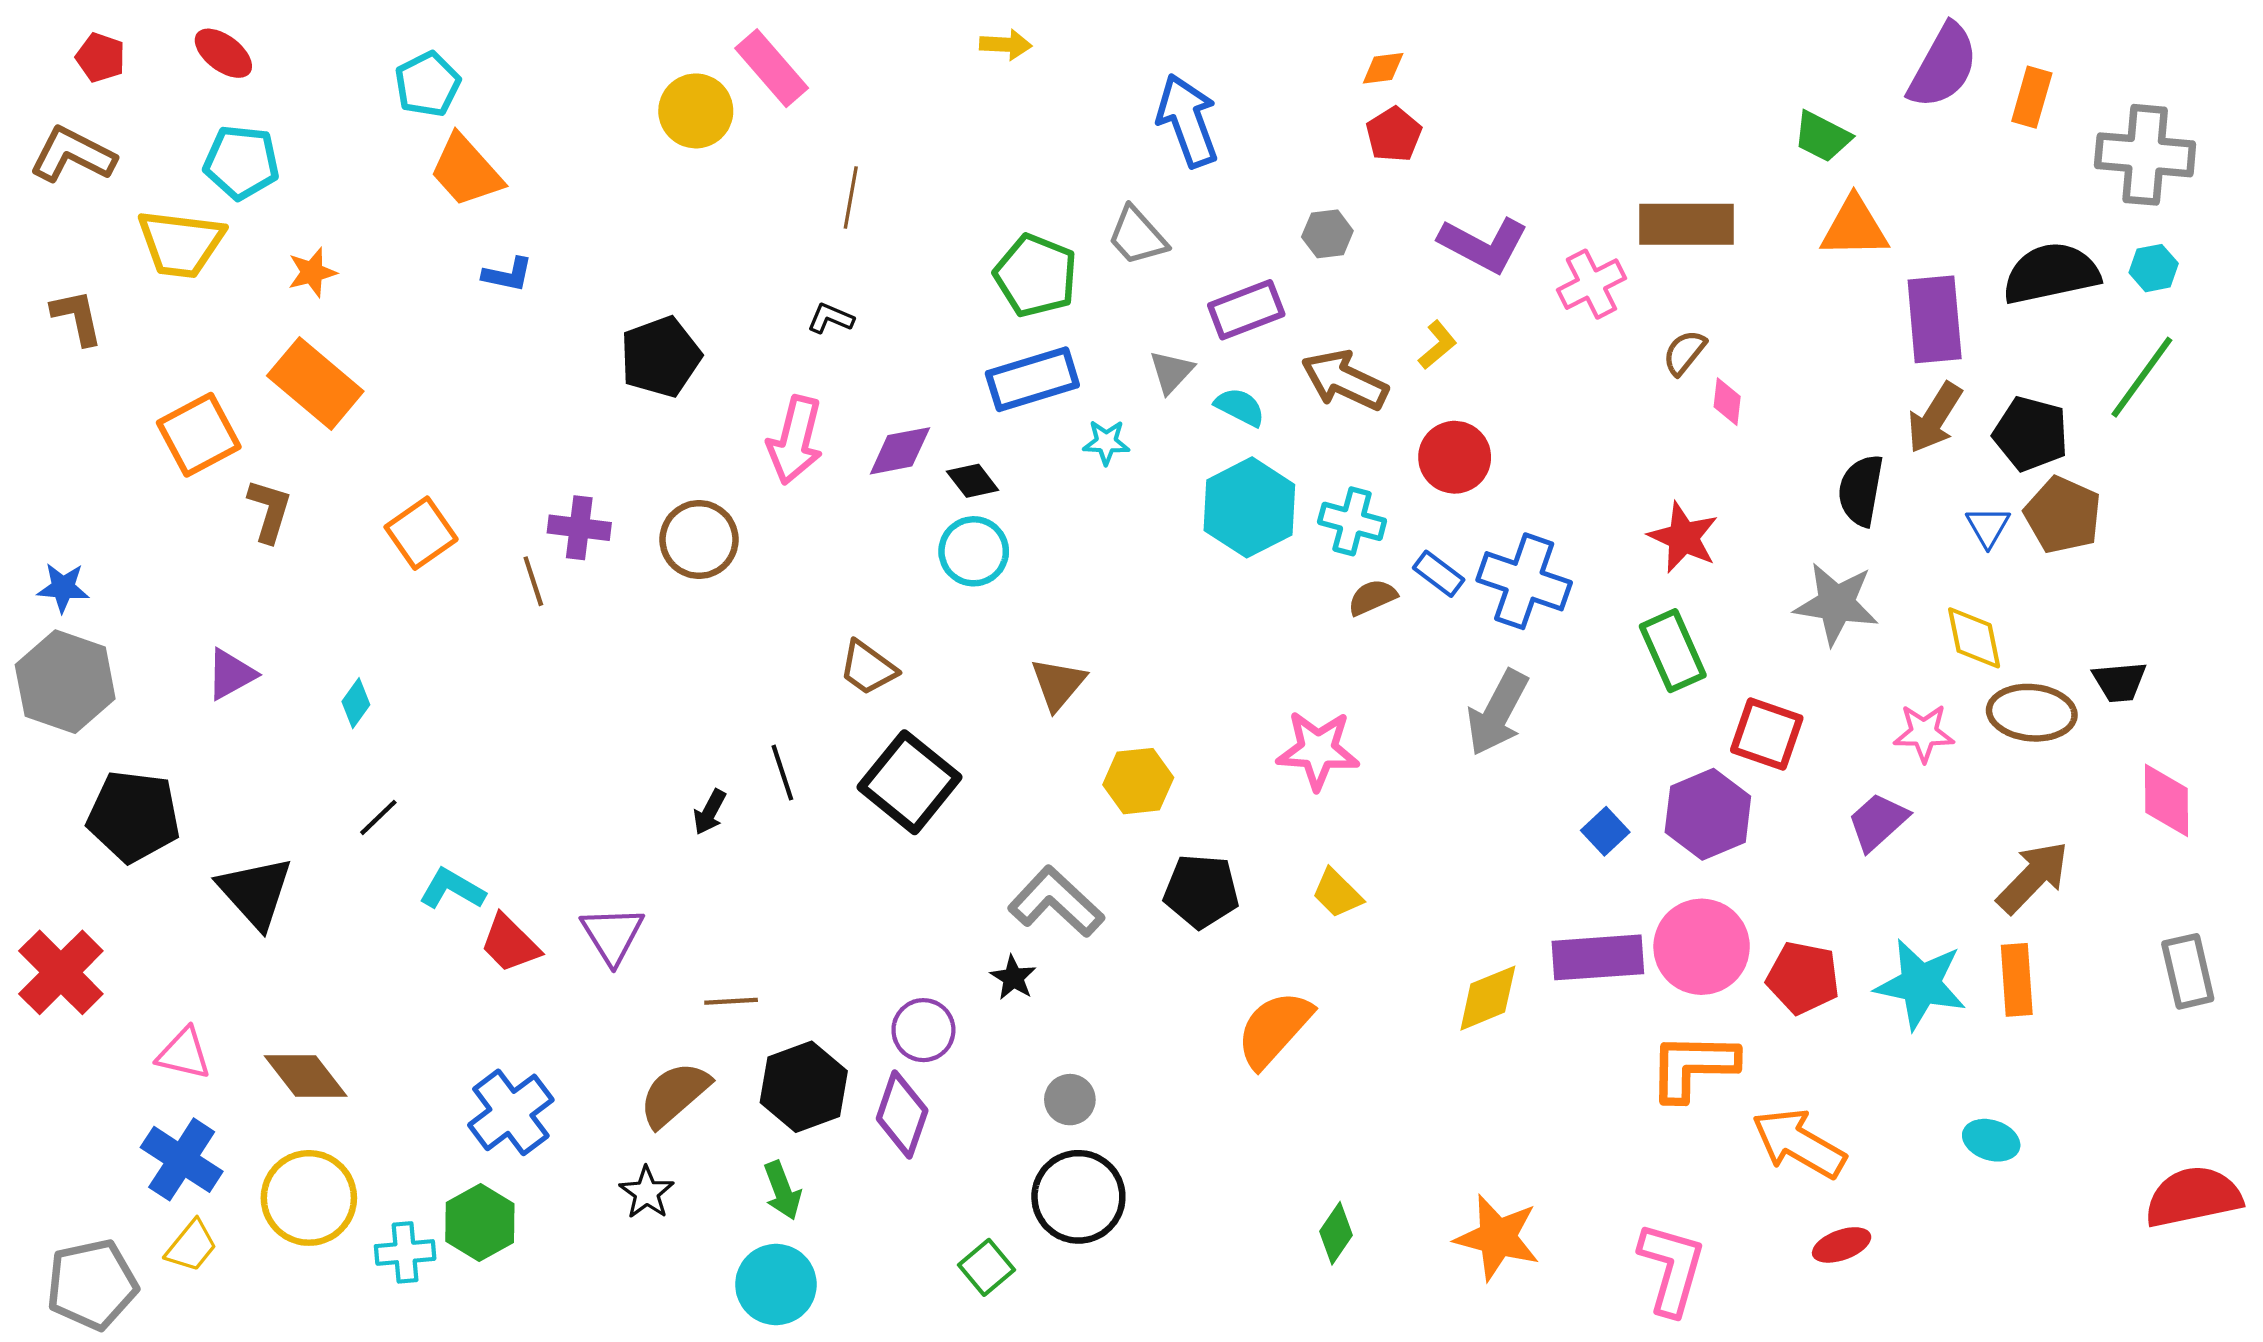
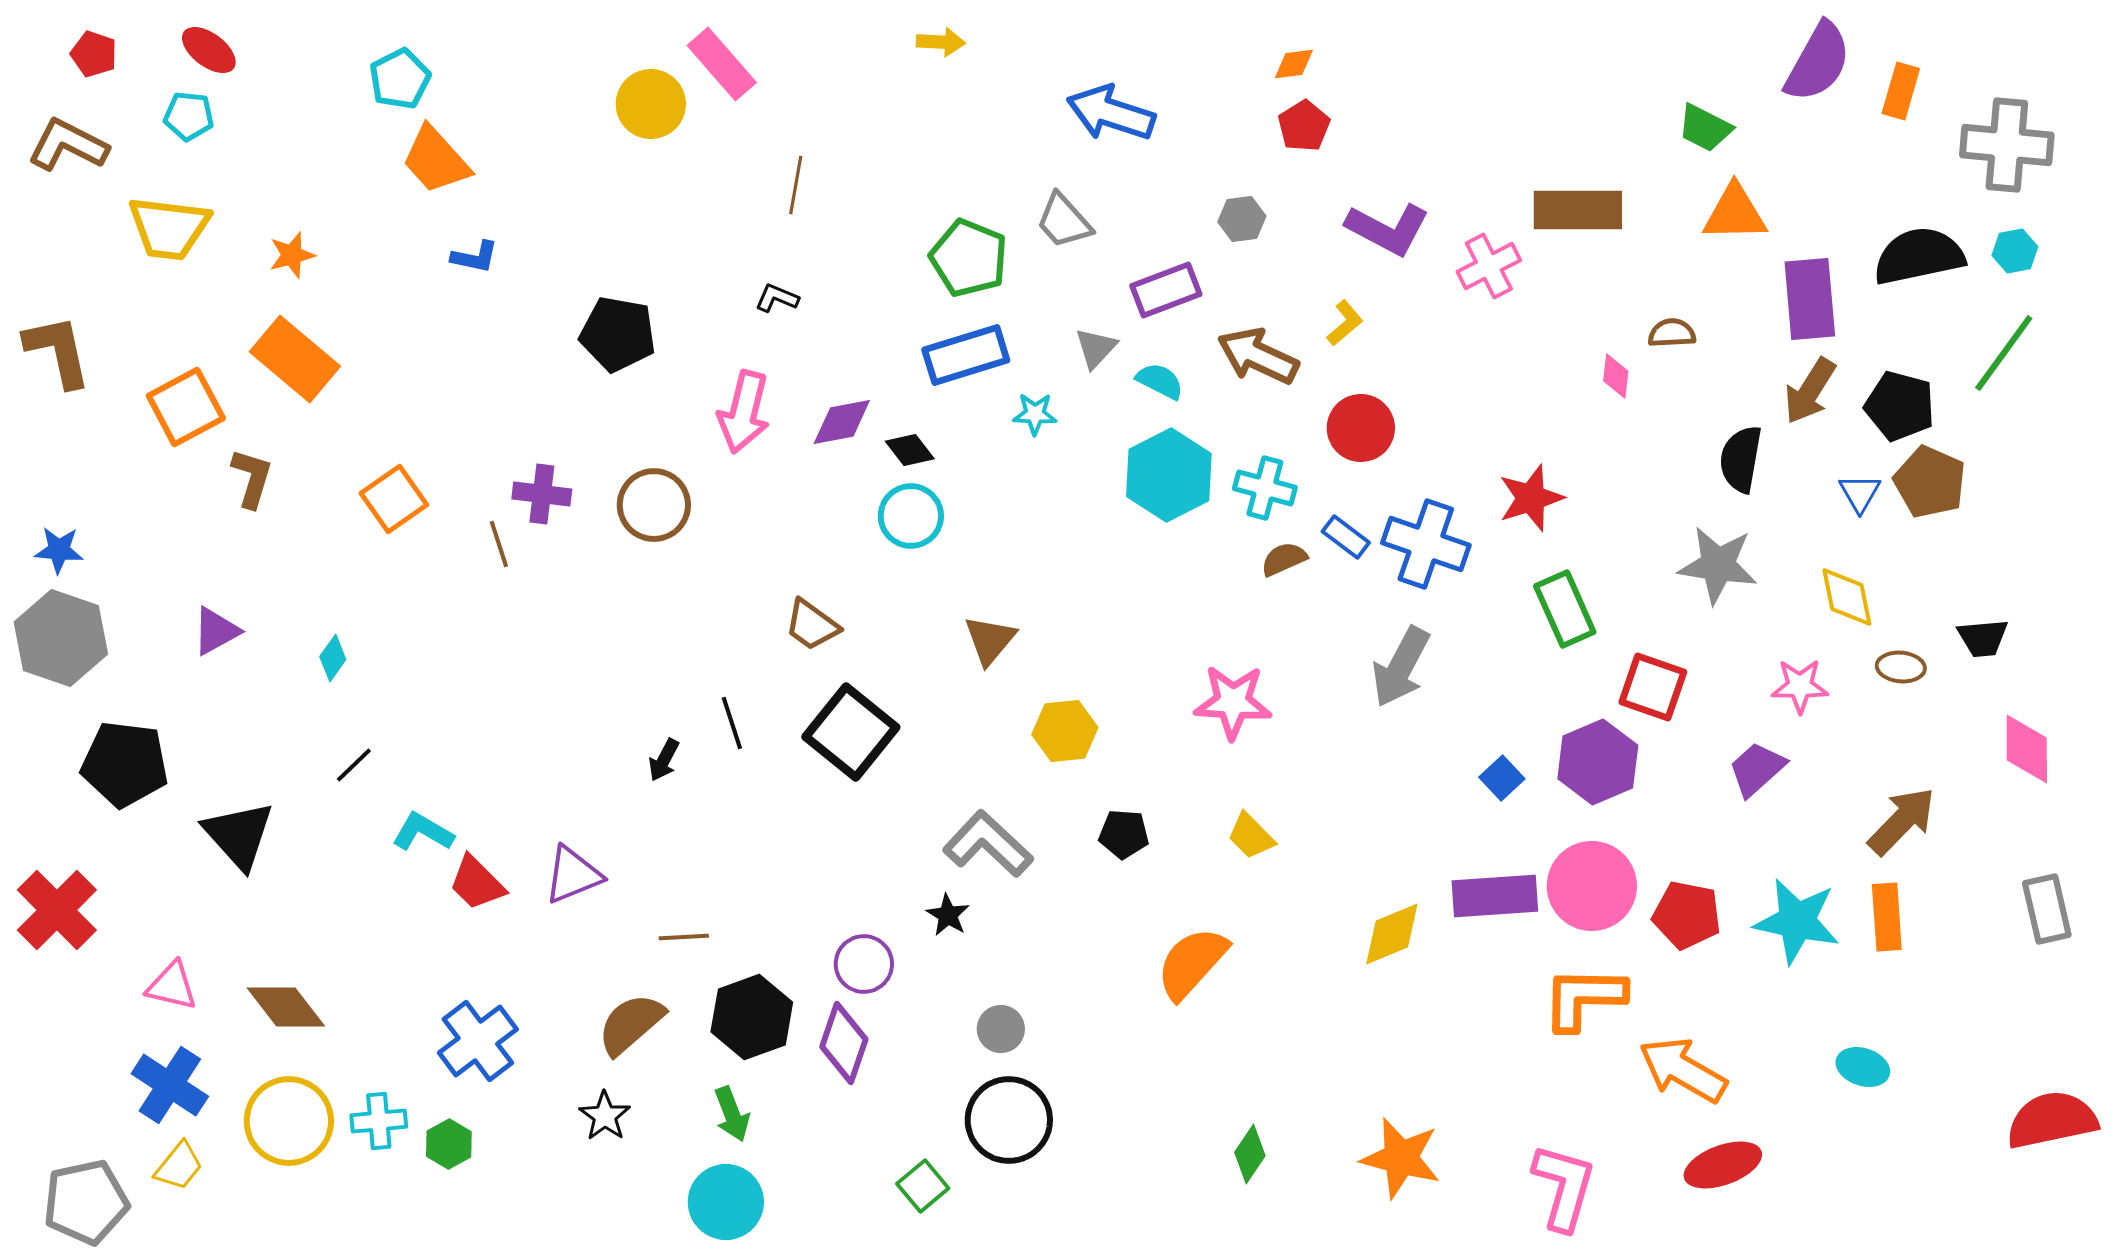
blue arrow: (1187, 121) -> (1111, 113), turned -52
cyan pentagon: (242, 162) -> (189, 116), moved, size x0.7
brown L-shape: (77, 317) -> (58, 351), moved, size x1.4
brown semicircle: (1684, 352) -> (1672, 333), moved, turned 48
black pentagon: (661, 357) -> (618, 334), turned 30
red star: (1683, 537) -> (1531, 498), moved, turned 30
brown ellipse: (2032, 713) -> (1901, 667), size x0.6
black pentagon: (1201, 891) -> (1124, 834), size x0.7
purple triangle: (612, 935) -> (573, 875), turned 40
green hexagon: (480, 1223) -> (449, 1144), size x0.7
red ellipse: (1842, 1245) -> (1723, 1165), size x1.4
cyan cross: (405, 1252) -> (379, 1121), moved

